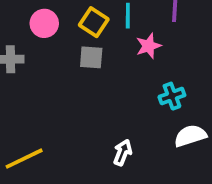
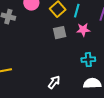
gray square: (91, 57) -> (60, 33), moved, turned -32

